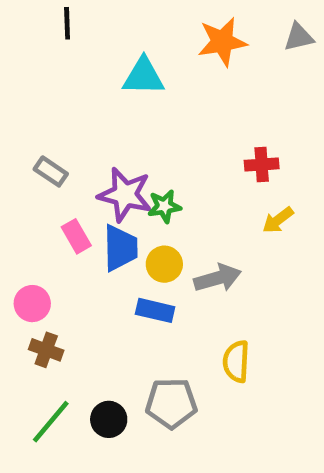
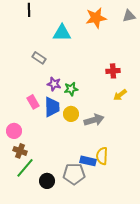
gray rectangle: (51, 171) -> (39, 58), moved
purple star: (125, 195) -> (54, 84), size x0.6
blue rectangle: (155, 310) -> (88, 161), moved
green line: (51, 422) -> (25, 168), moved

